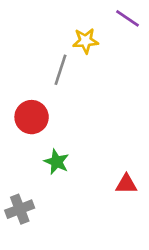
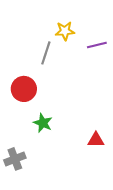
purple line: (128, 18) -> (97, 45), moved, turned -48

